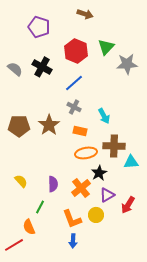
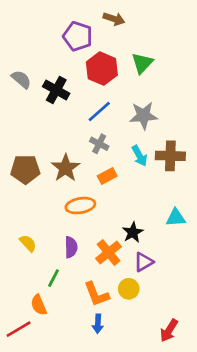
purple pentagon: (39, 27) -> (78, 36), moved
gray star: (127, 64) -> (144, 116), moved
gray semicircle: (15, 69) -> (21, 79), moved
orange rectangle: (80, 131) -> (107, 176), turned -40
brown cross: (114, 146) -> (170, 156), moved
orange ellipse: (86, 153) -> (80, 206), moved
red arrow: (128, 205) -> (169, 330), moved

